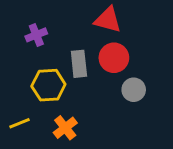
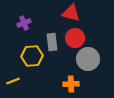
gray circle: (134, 90) -> (88, 59), size x1.5
orange cross: (65, 128) -> (71, 84), moved, turned 35

